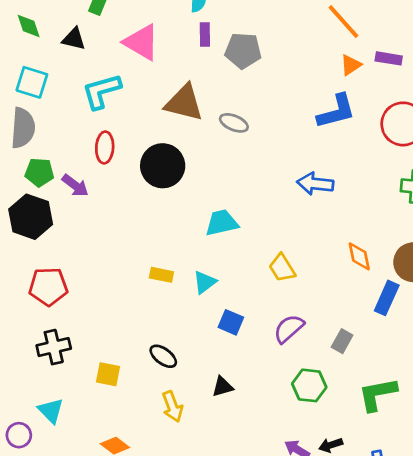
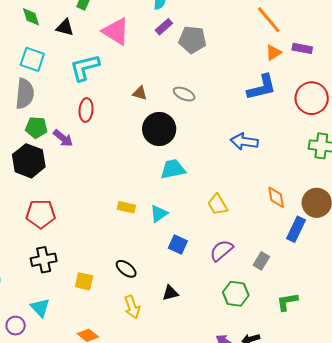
purple rectangle: (205, 35) -> (164, 27), turned 48
brown triangle: (184, 103) -> (140, 93), moved, size x0.5
black circle: (163, 166) -> (159, 129), moved
green L-shape: (378, 394) -> (287, 302), size x0.7

